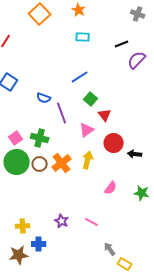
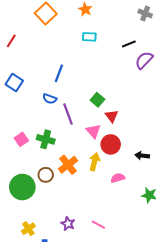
blue line: (80, 77) -> (59, 73), moved, turned -36
pink triangle: (87, 130) -> (93, 131), turned -35
red circle: (114, 143) -> (111, 144), moved
green circle: (17, 162) -> (22, 187), moved
brown circle: (40, 164) -> (46, 175), moved
pink semicircle: (111, 188) -> (118, 178), moved, turned -144
yellow cross: (23, 226) -> (28, 229), turned -32

